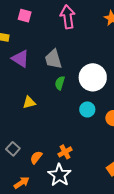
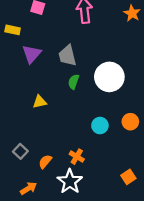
purple triangle: (20, 59) -> (32, 54), turned 36
cyan circle: (87, 109) -> (100, 126), moved
orange cross: (65, 152) -> (77, 157), turned -32

